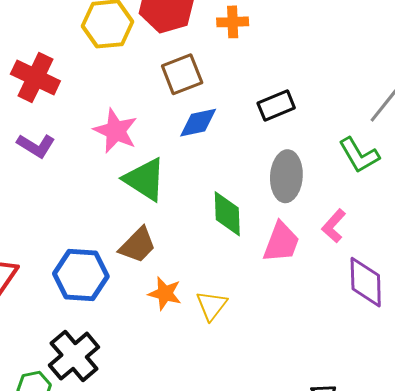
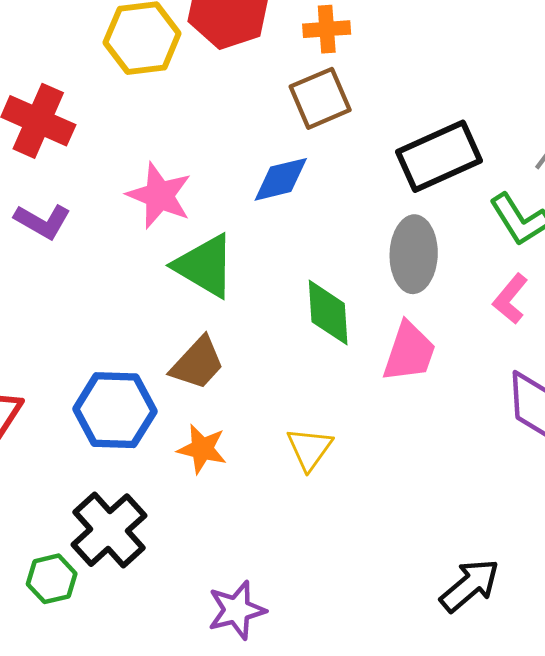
brown square: (182, 74) -> (320, 98), moved
black rectangle: (276, 105) -> (439, 156), moved, size x1.5
pink L-shape: (334, 226) -> (510, 299), moved
orange star: (165, 293) -> (202, 449), moved

